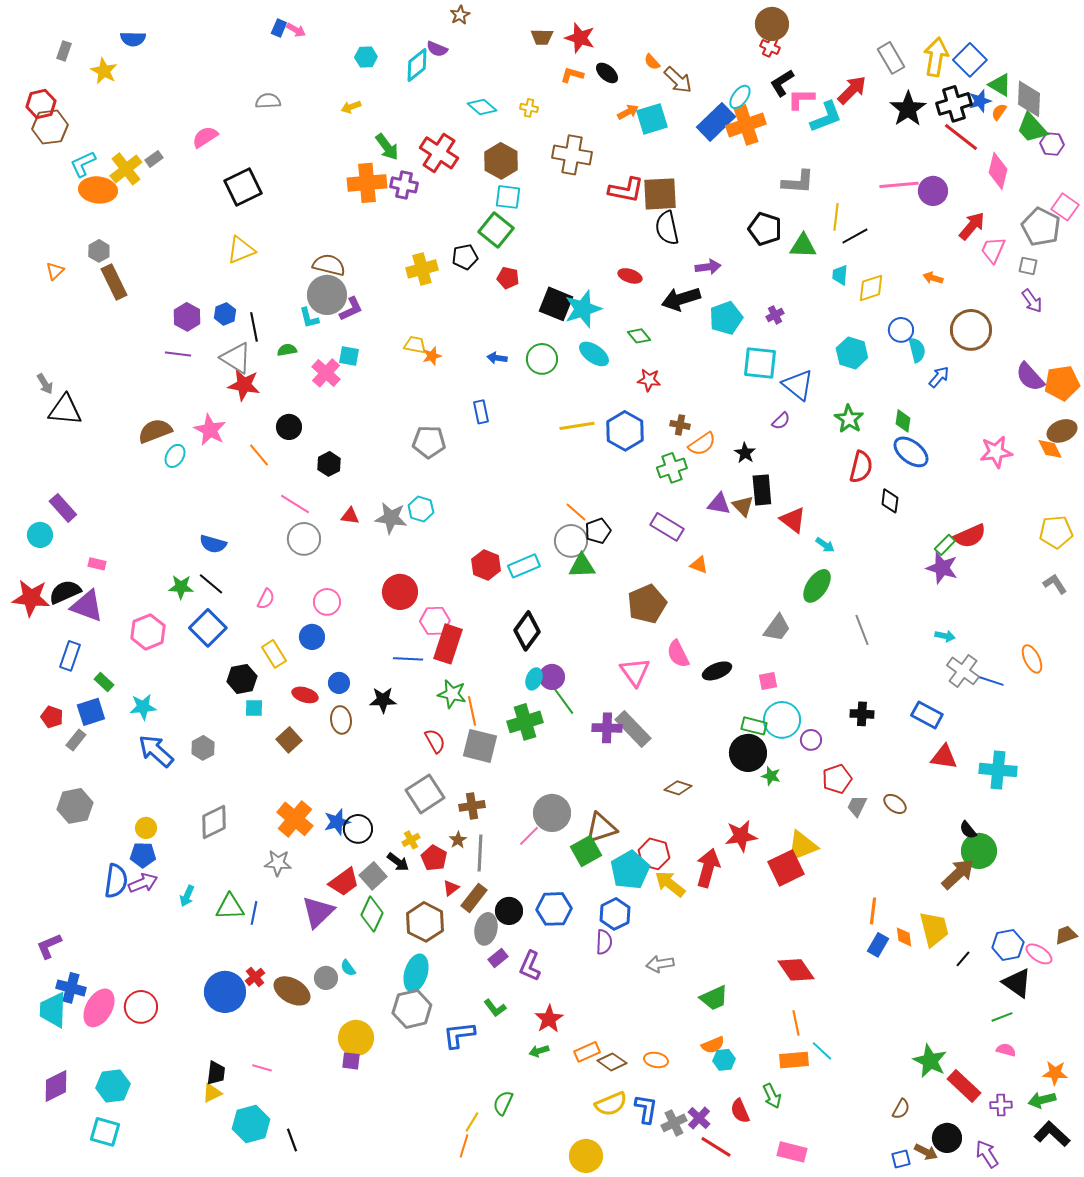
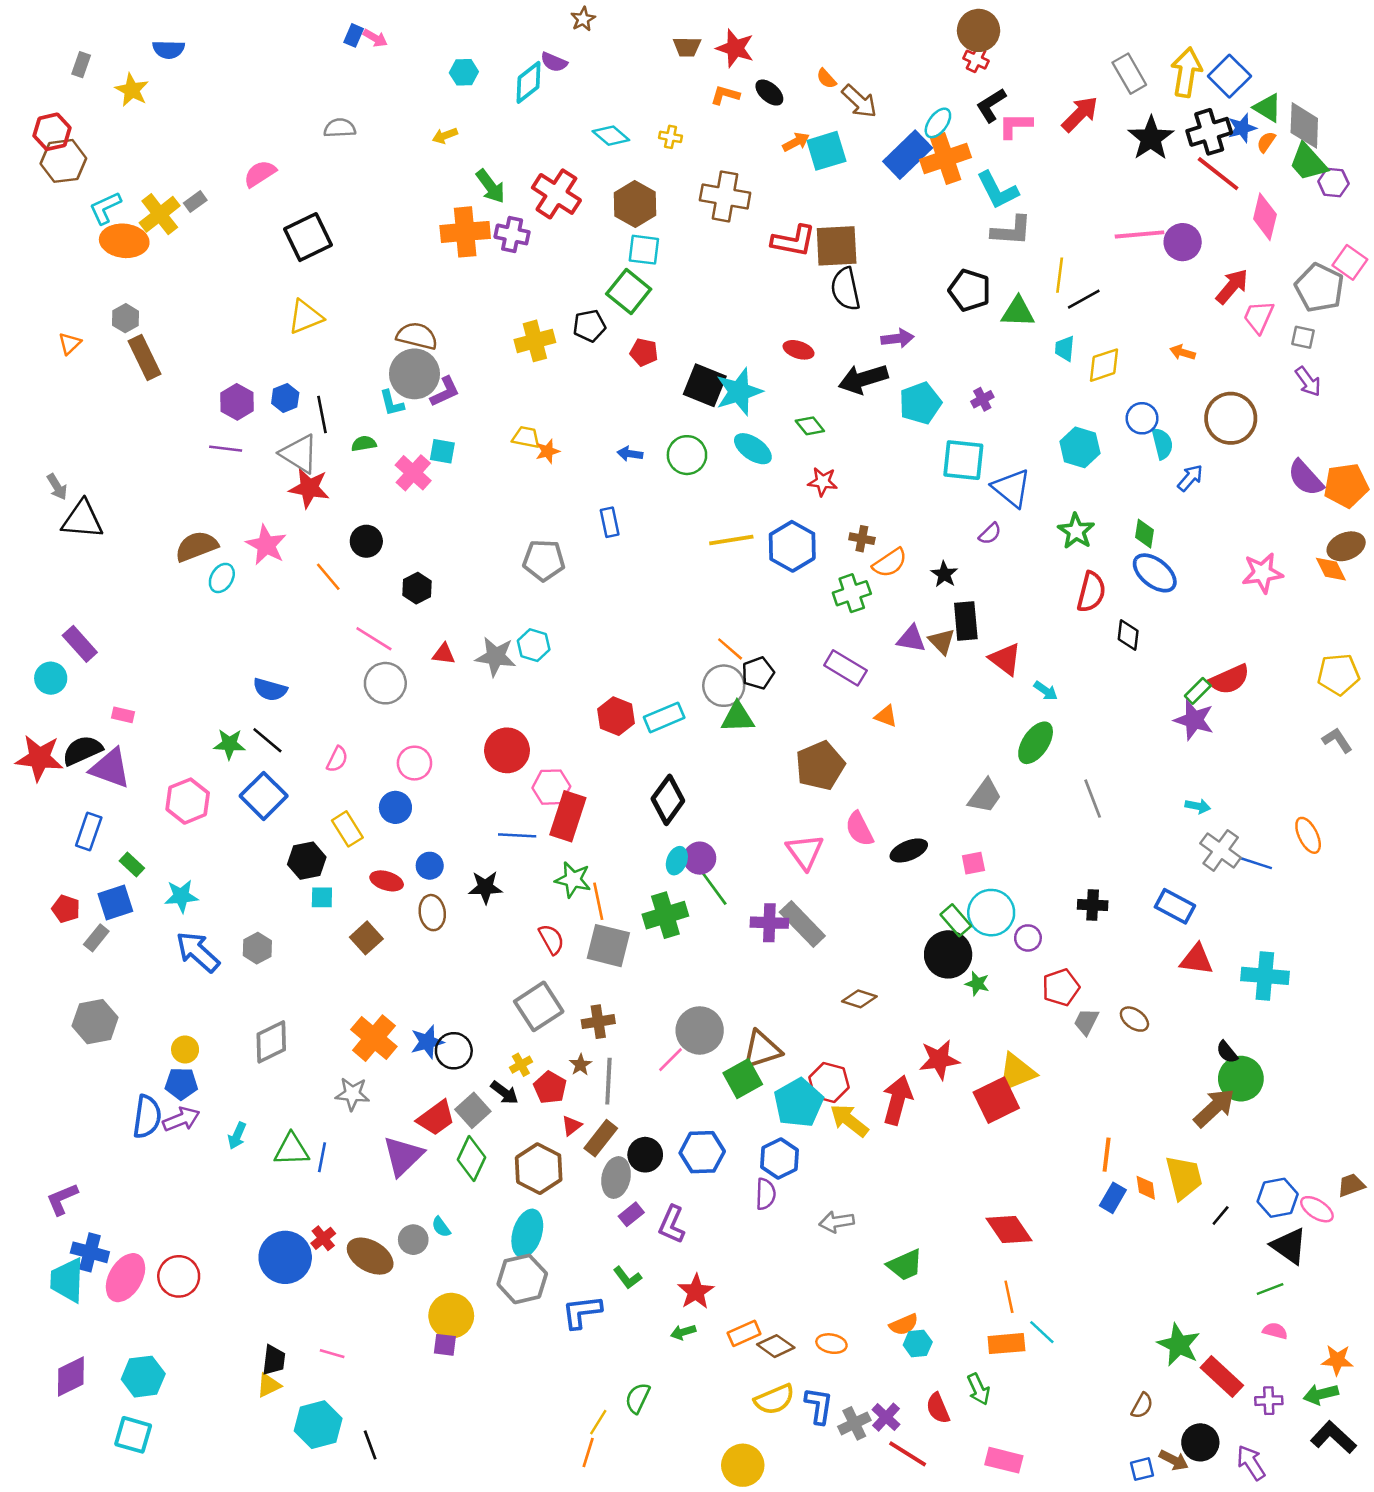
cyan L-shape: (826, 117) -> (998, 190), moved, turned 84
green rectangle: (754, 726) -> (956, 920), turned 35

